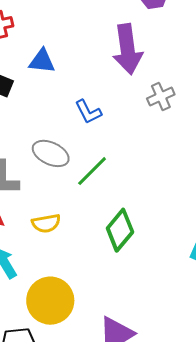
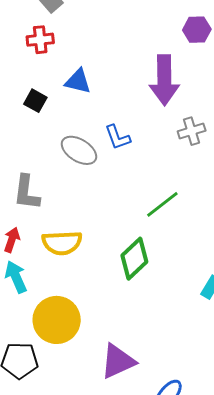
gray ellipse: (51, 153) -> (79, 150), moved
green line: (92, 171) -> (162, 204), moved
yellow semicircle: (46, 223) -> (62, 243), size x1.4

